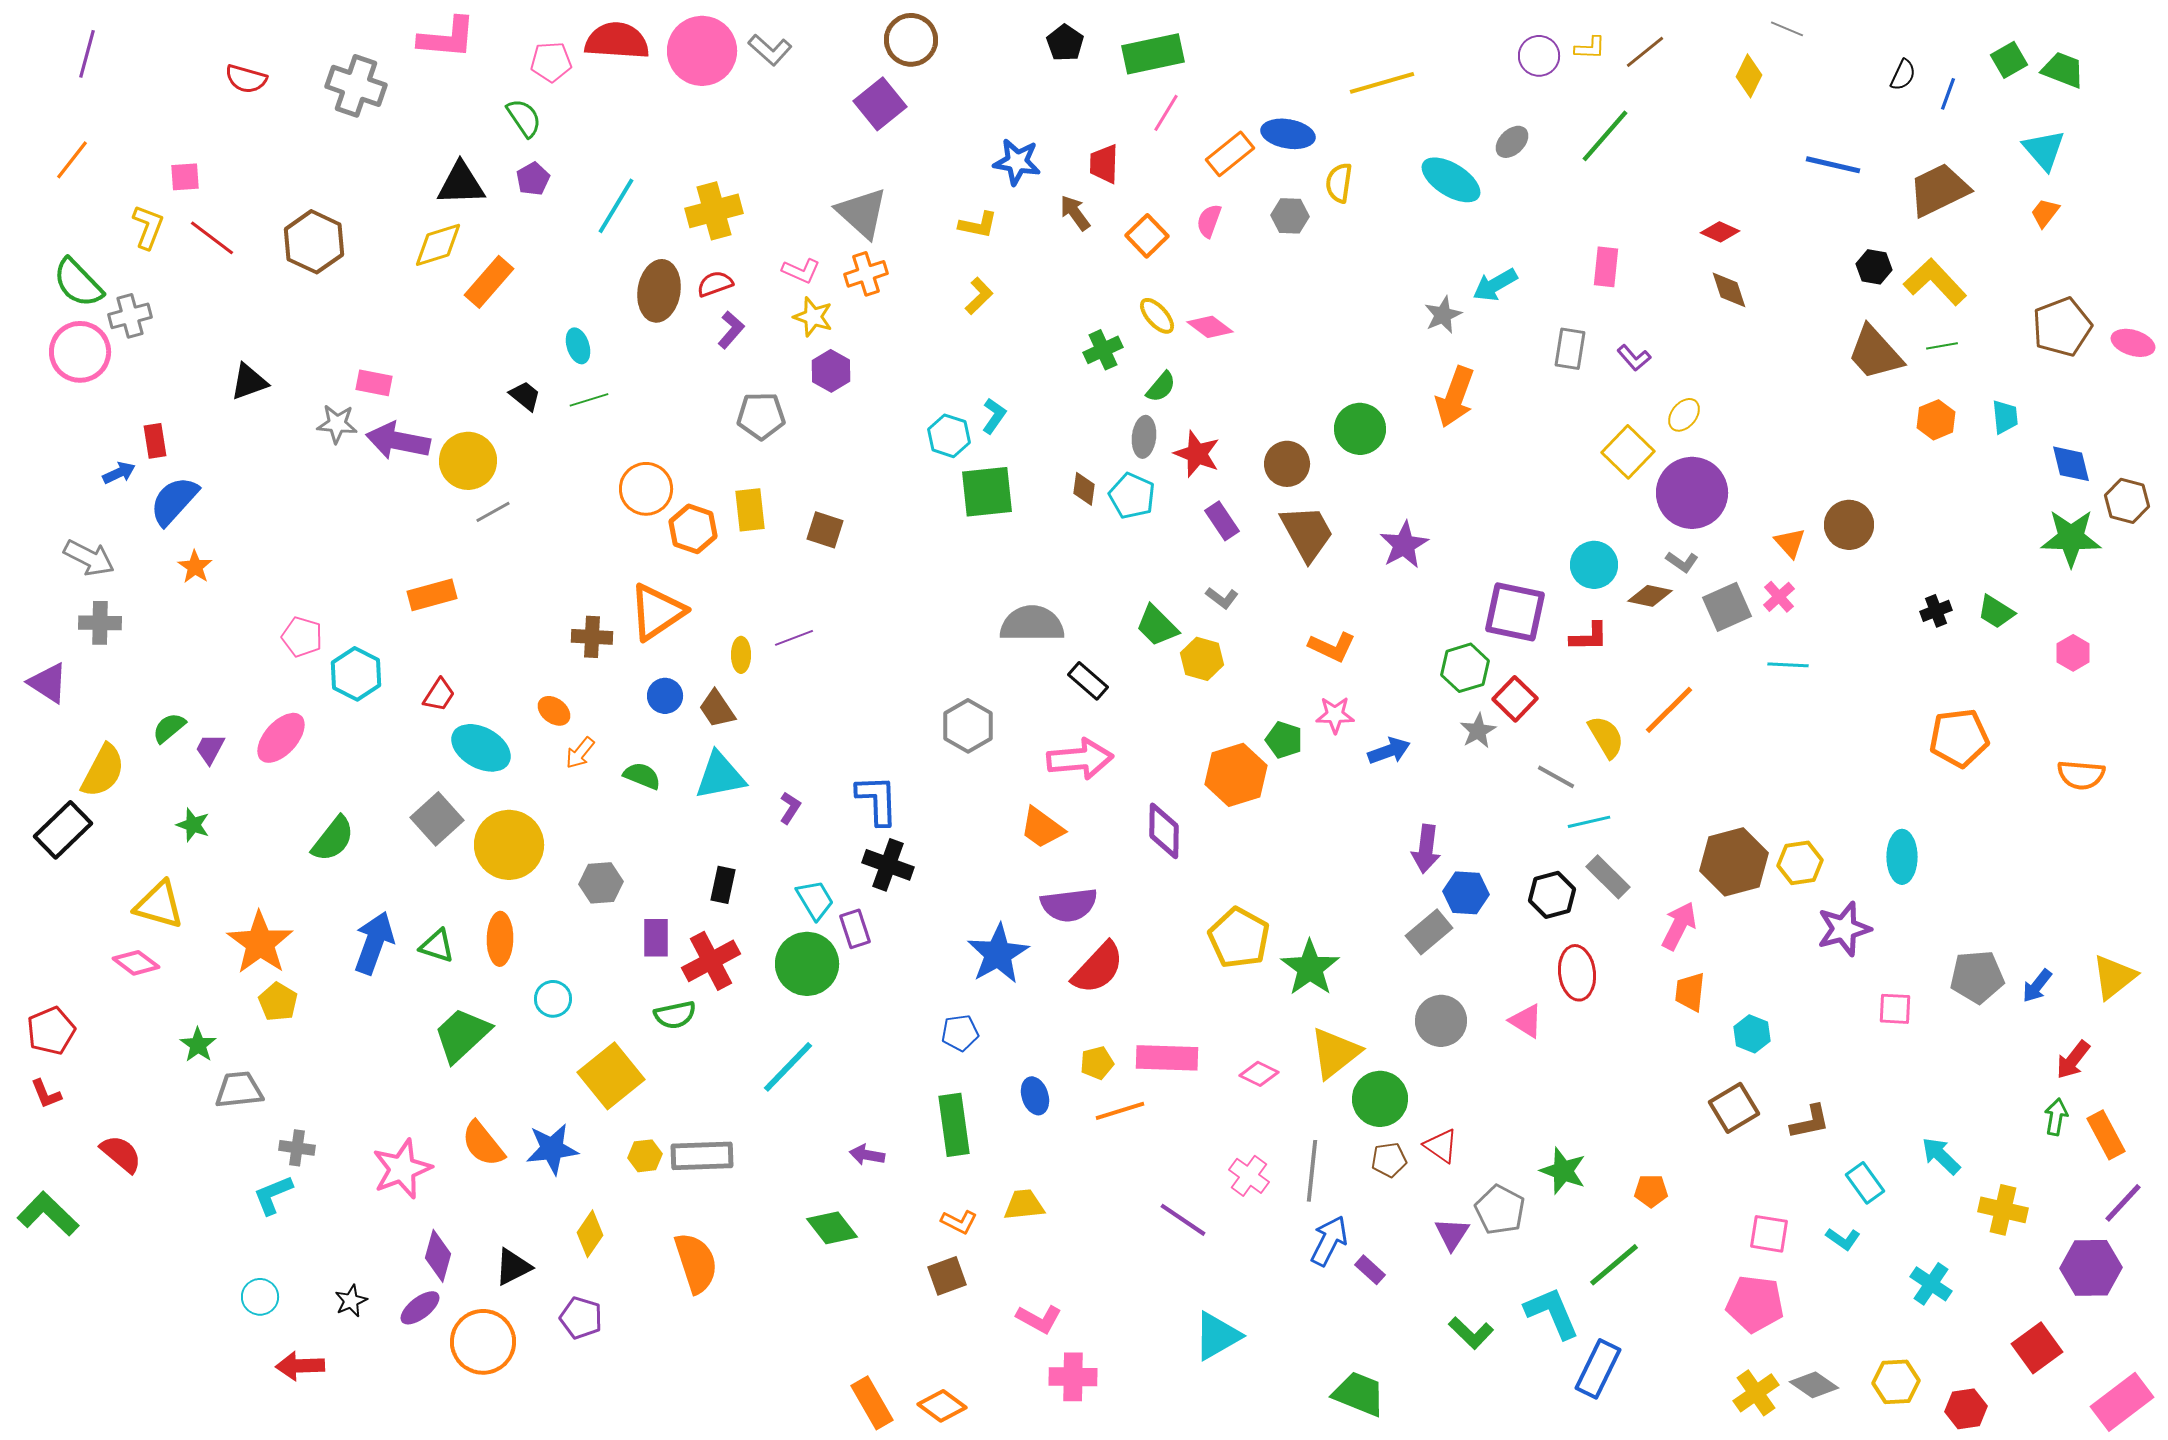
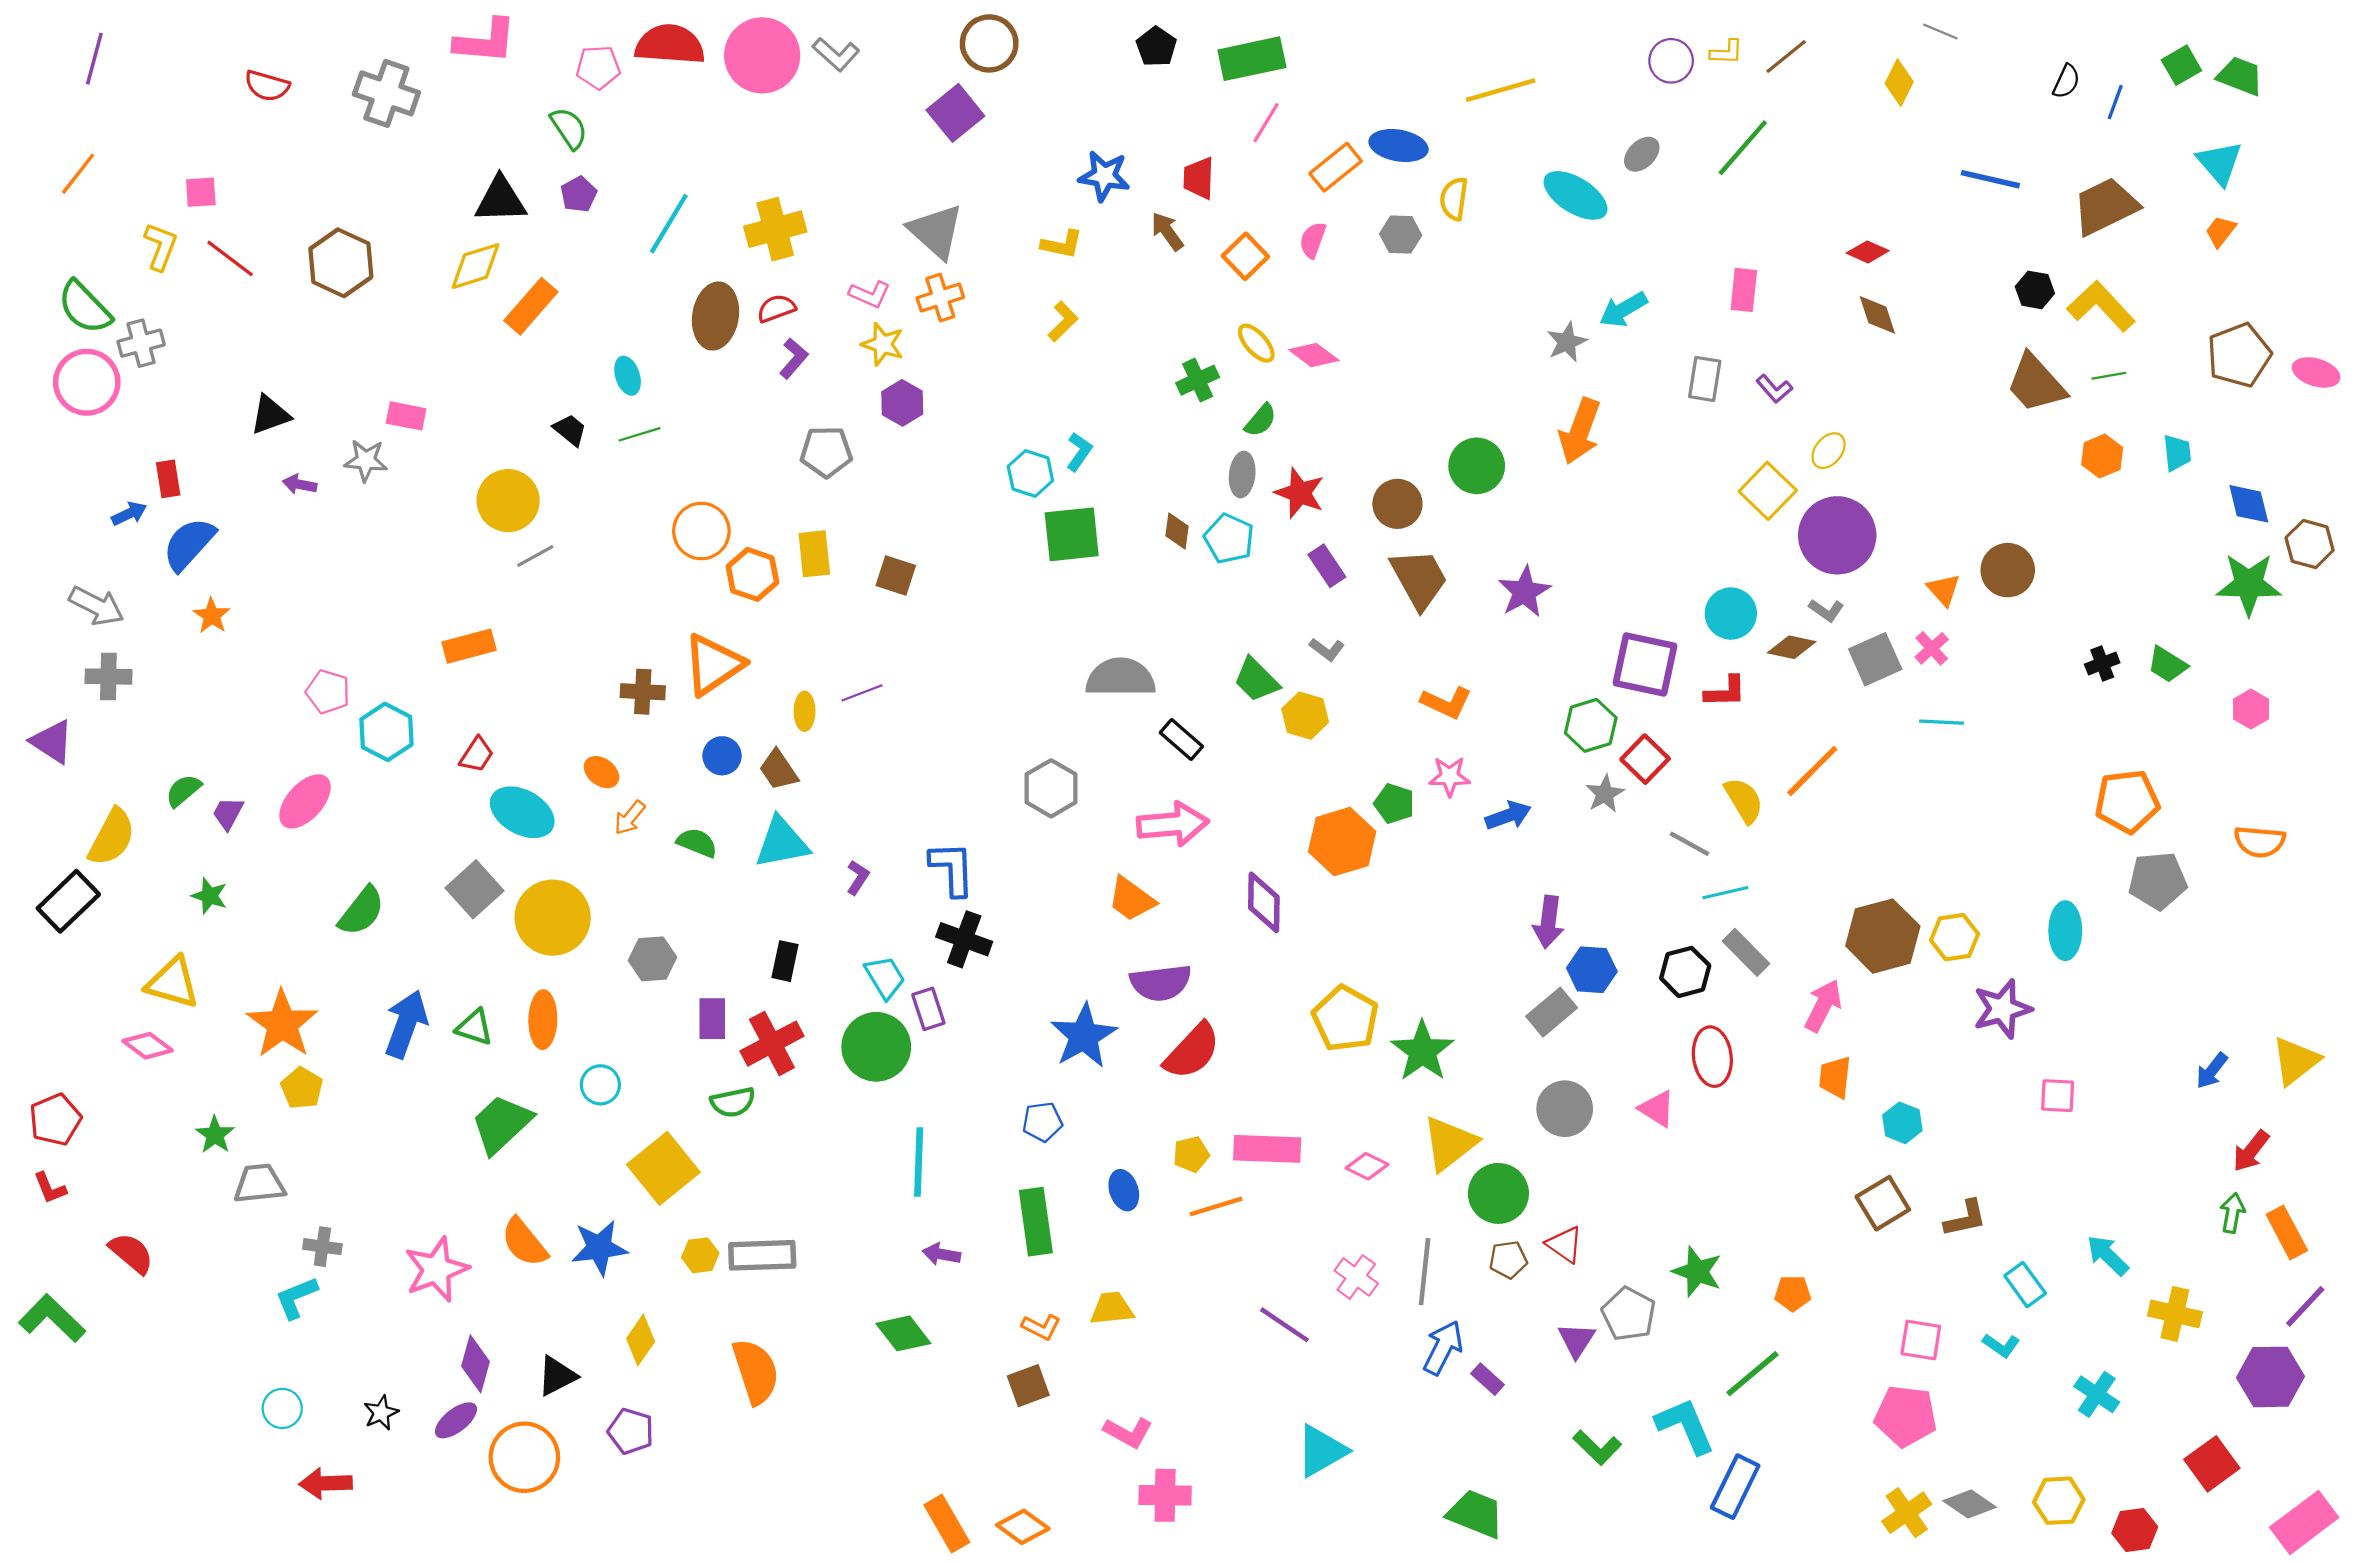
purple arrow: (398, 441) -> (300, 484), moved, size x0.5
gray pentagon: (1977, 977) -> (2158, 881), moved
cyan line: (788, 1067) -> (919, 1162), moved, turned -42

